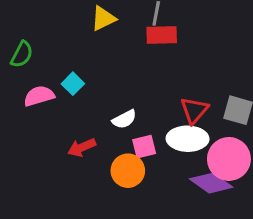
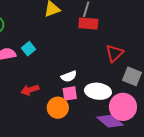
red triangle: (194, 110) -> (114, 53), moved
white semicircle: (124, 119) -> (69, 76), moved

